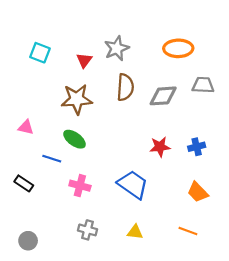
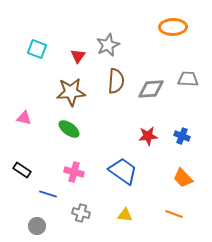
orange ellipse: (178, 48) -> (173, 27), moved
blue cross: (197, 147) -> (182, 136), turned 35
blue line: (52, 159) -> (48, 194), moved
gray circle: (28, 241) -> (37, 226), moved

